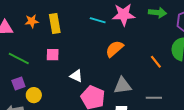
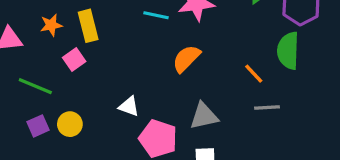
pink square: (53, 55) -> (74, 59), moved, turned -32
yellow circle: (34, 95) -> (70, 124), moved
gray line: (154, 98) -> (267, 107), moved

